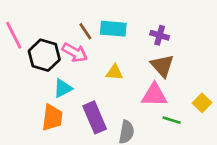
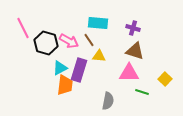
brown line: (85, 31) -> (89, 40), moved
brown triangle: (162, 66) -> (135, 51), turned -30
orange trapezoid: (52, 117) -> (65, 85), moved
purple rectangle: (95, 117) -> (79, 70), moved, turned 40

